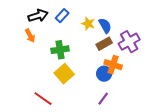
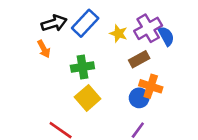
blue rectangle: (62, 16) -> (85, 23), size x1.5
blue semicircle: (105, 26) -> (166, 36), moved
purple cross: (129, 42) -> (148, 28), moved

